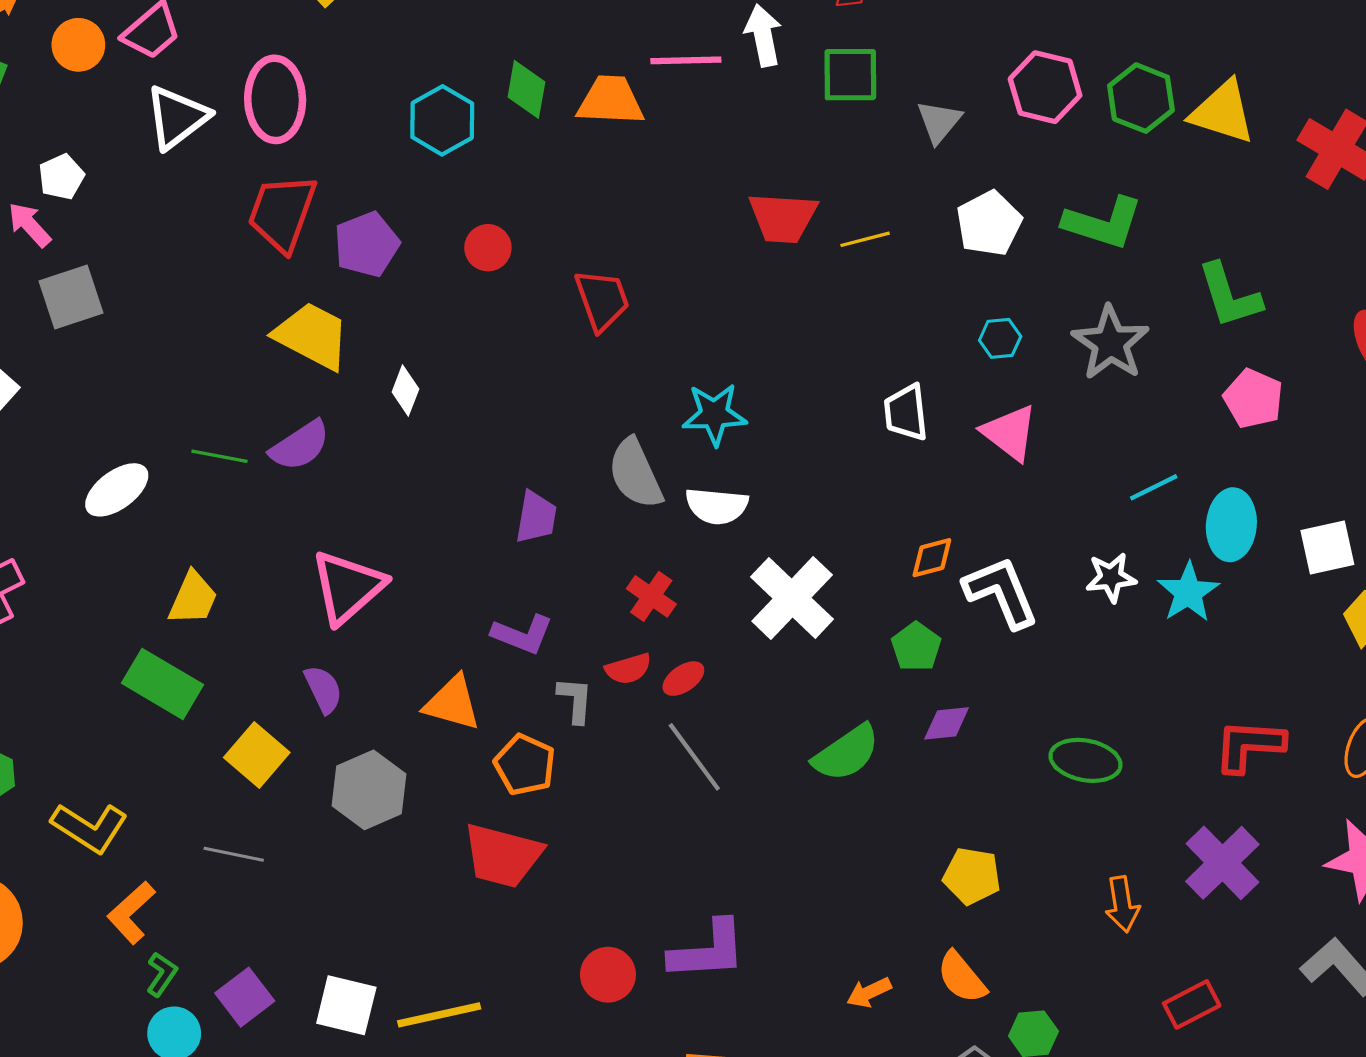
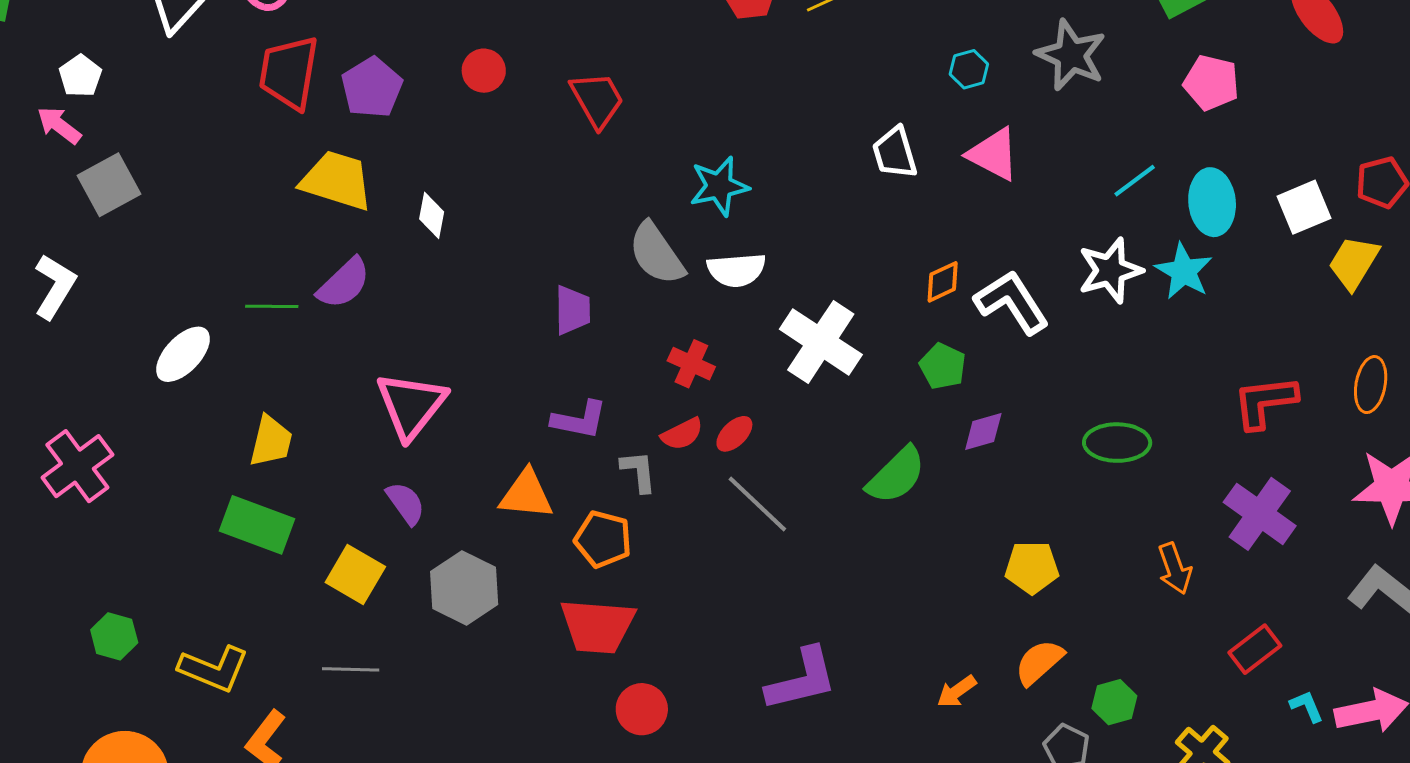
white star: (1111, 577) -> (1110, 270), size x1.4
red circle: (608, 975) -> (642, 709), moved
orange semicircle: (962, 977) -> (1039, 662), turned 98

